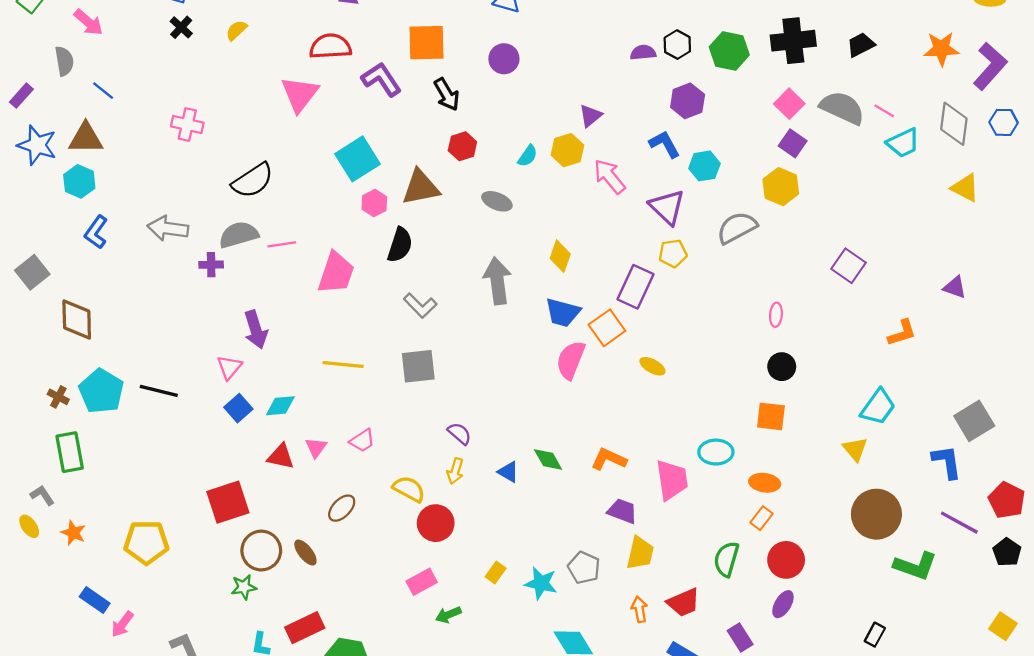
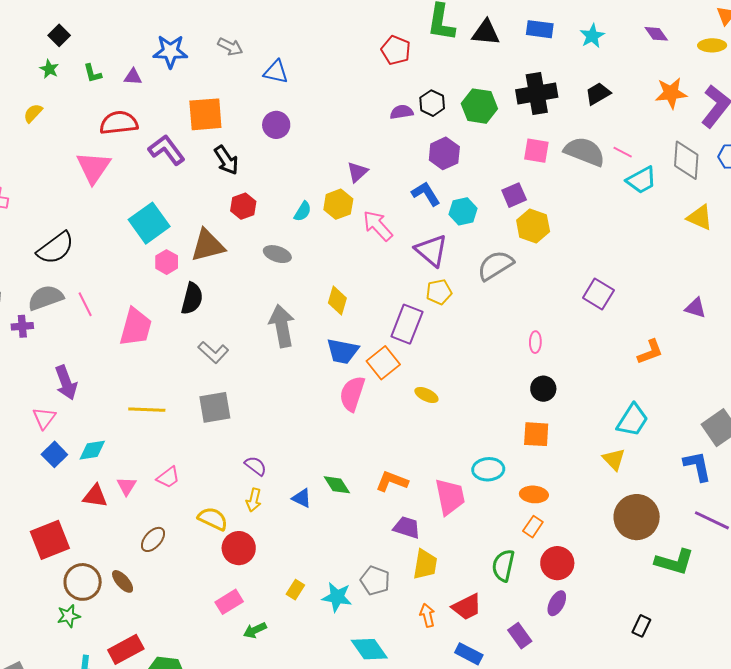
pink square: (789, 104) -> (536, 151), turned -32
purple square: (793, 143) -> (514, 195), moved, turned 35
pink line: (282, 244) -> (85, 304), turned 75

